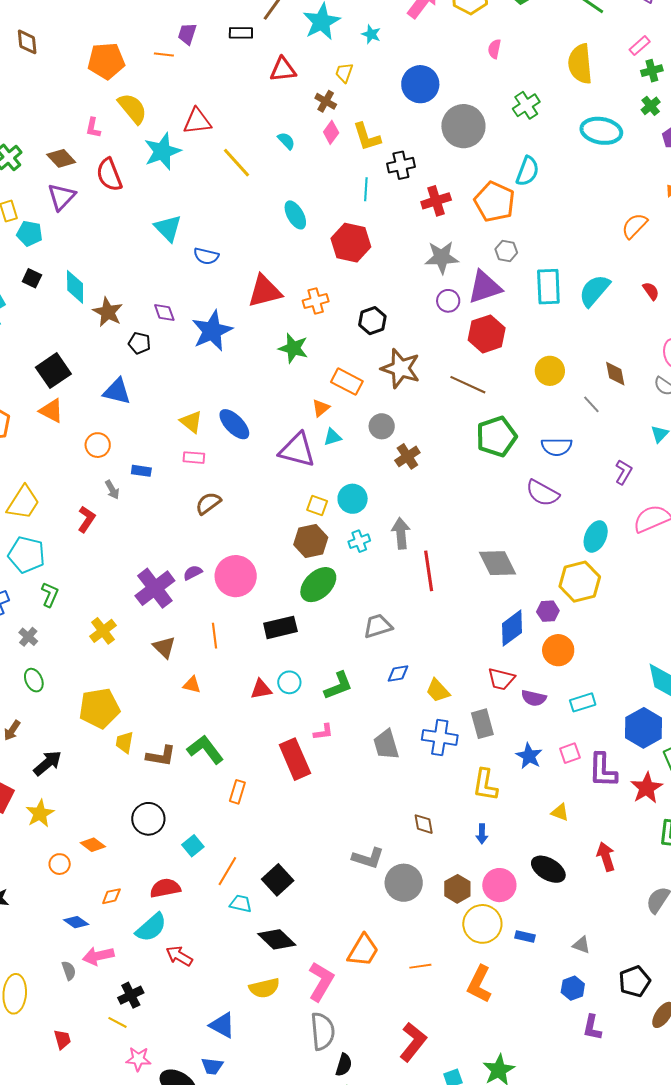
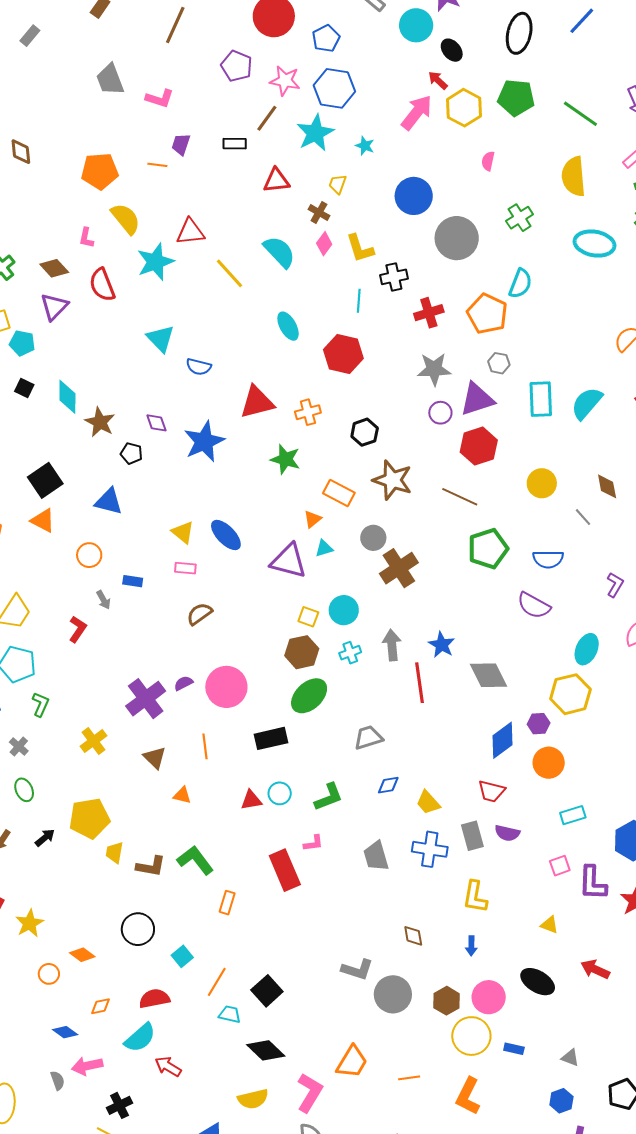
cyan semicircle: (286, 141) -> (279, 252), size x1.8
brown cross: (407, 456) -> (399, 568), size x1.5
purple semicircle: (534, 698) -> (507, 833), moved
blue star: (529, 756) -> (442, 645), moved
black arrow: (48, 763) -> (45, 838), moved, size x0.7
red arrow: (606, 857) -> (595, 969), turned -48

